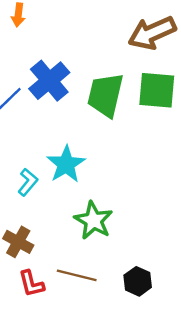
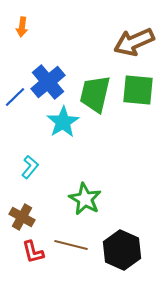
cyan star: (66, 164) -> (63, 122), moved
black hexagon: (138, 281) -> (122, 250), size x1.6

